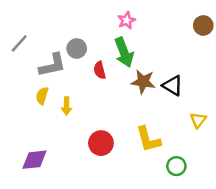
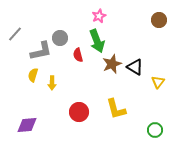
brown star: (143, 82) -> (112, 64), turned -30
yellow triangle: (198, 120) -> (158, 82), moved
green circle: (176, 166) -> (155, 130), moved

